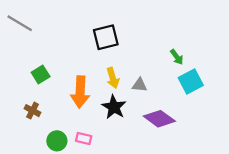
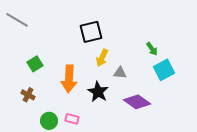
yellow arrow: (113, 78) -> (102, 58), moved, turned 42

